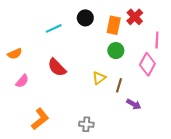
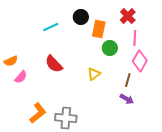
orange rectangle: (114, 25) -> (99, 29), moved
pink line: (157, 40) -> (135, 38), moved
orange semicircle: (15, 54) -> (11, 61), moved
brown line: (119, 85) -> (128, 80), moved
gray cross: (86, 124) -> (66, 118), moved, size x1.5

